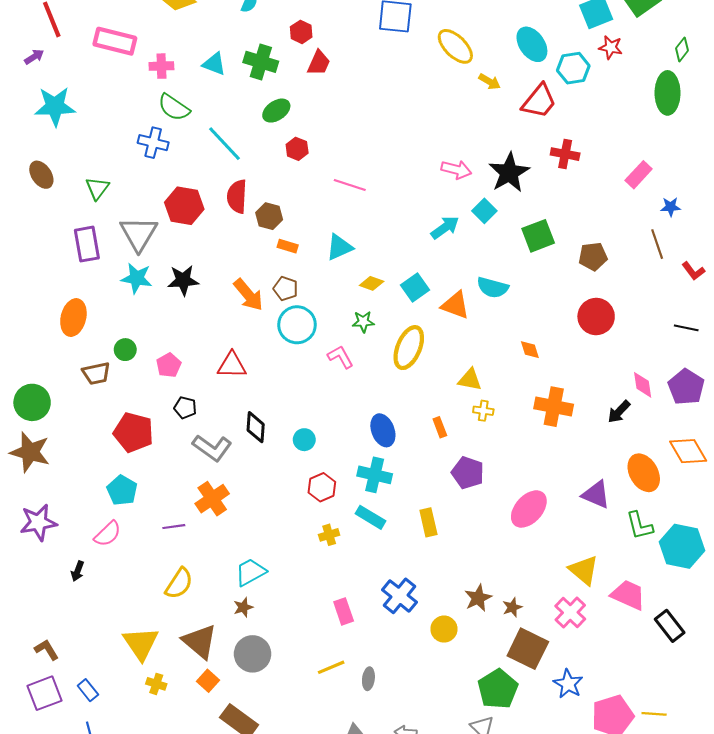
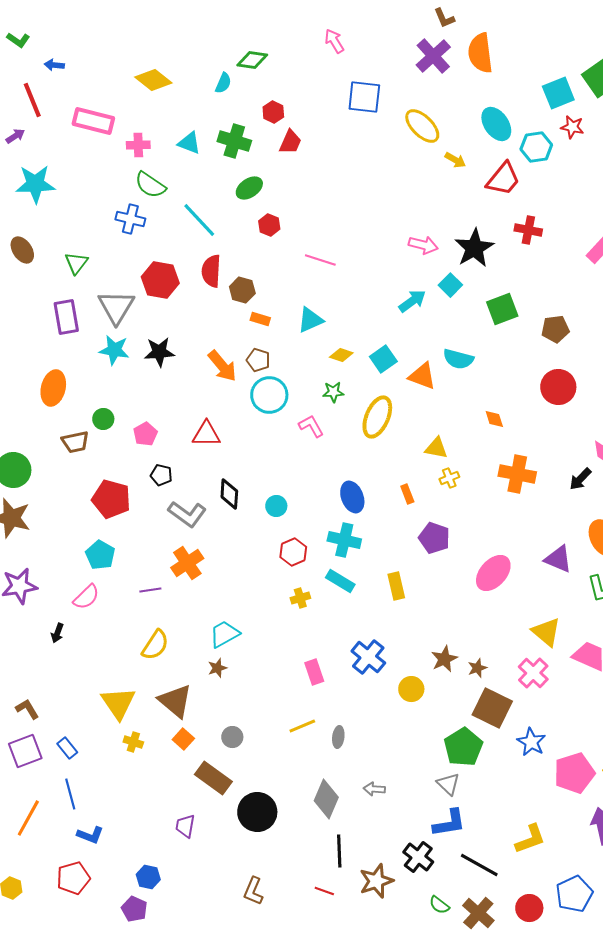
yellow cross: (483, 411) -> (449, 478), turned -30
gray circle: (253, 654) -> (232, 737), moved, size x0.6

